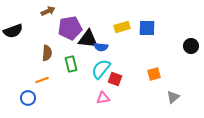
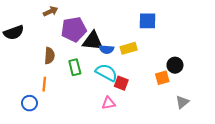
yellow rectangle: (122, 27) -> (129, 48), moved
blue square: (147, 28) -> (148, 21), moved
black circle: (191, 46) -> (175, 65), moved
cyan semicircle: (101, 69) -> (106, 73), turned 80
orange line: (42, 80) -> (44, 84), turned -64

